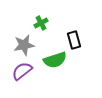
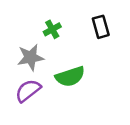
black rectangle: (74, 40) -> (101, 27), moved

